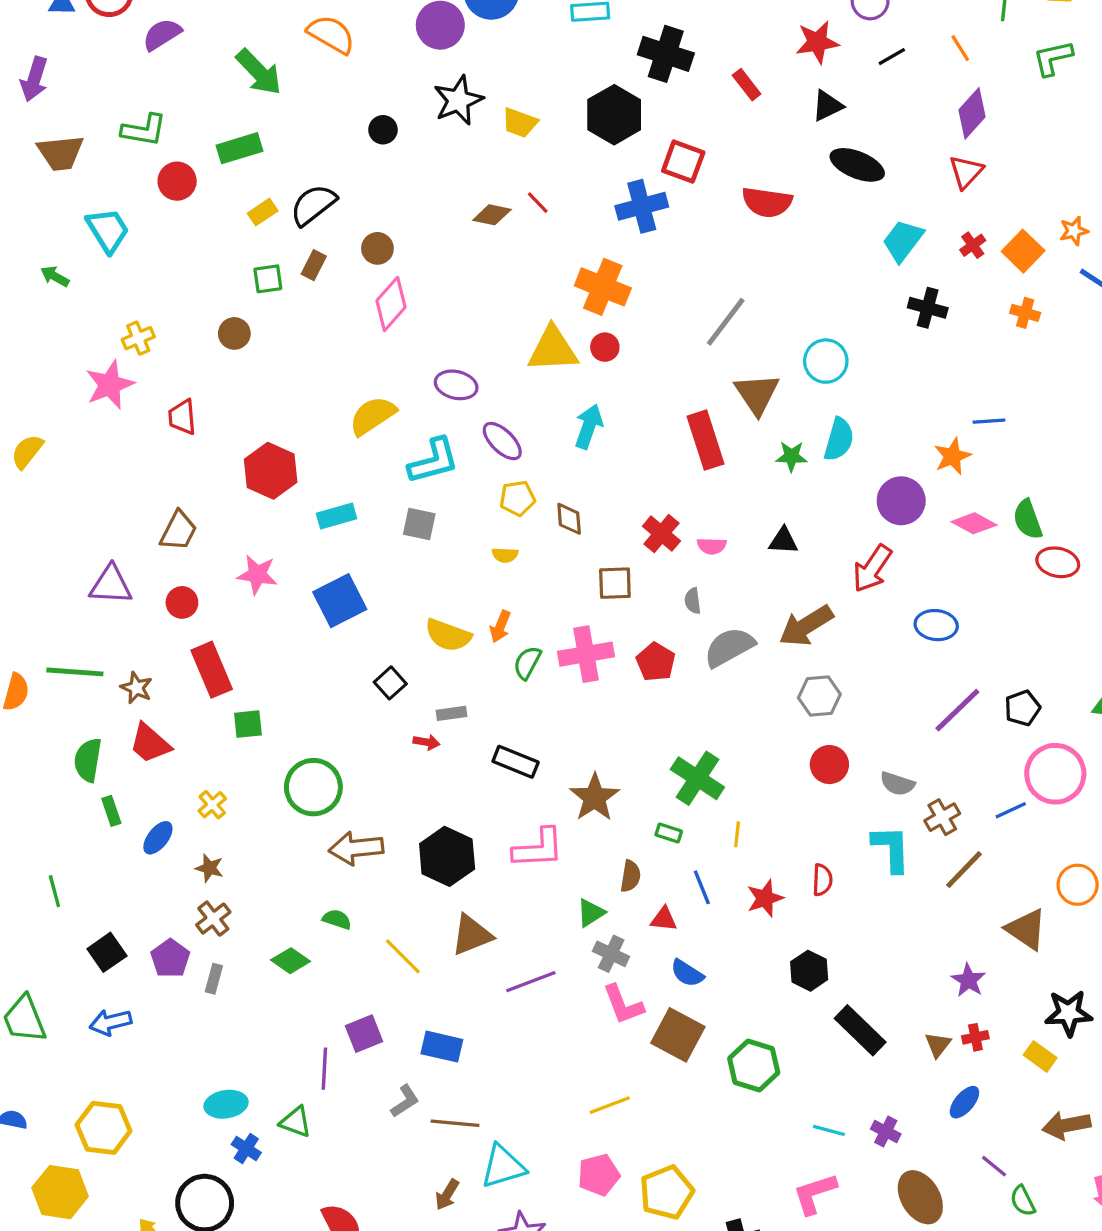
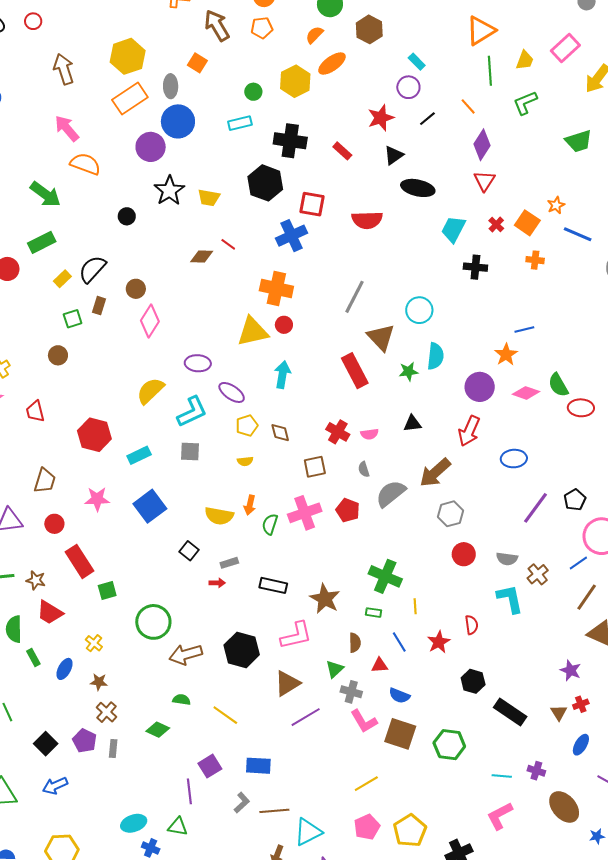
brown line: (964, 870) -> (587, 597), moved
brown triangle: (472, 935) -> (287, 683), moved

